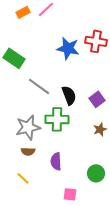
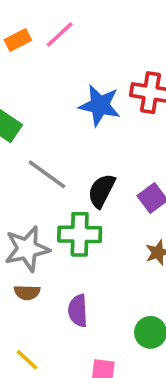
black semicircle: (69, 95) -> (101, 191), turned -132
yellow line: (23, 178) -> (27, 360), moved

